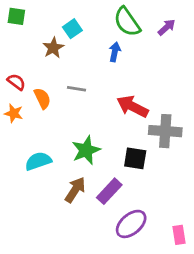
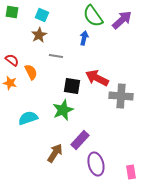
purple arrow: (167, 27) -> (122, 20), size x1.5
cyan square: (72, 29) -> (42, 15), moved, turned -32
gray line: (76, 89) -> (56, 56), moved
black square: (135, 158) -> (72, 86), moved
brown arrow: (75, 190) -> (55, 153), moved
purple ellipse: (131, 224) -> (96, 164), turned -65

